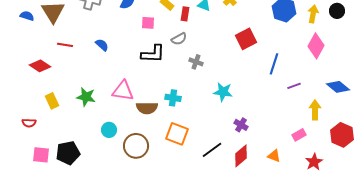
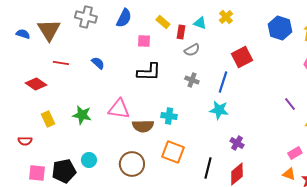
gray semicircle: (179, 39) -> (192, 50), moved
blue line: (274, 64) -> (223, 82), moved
purple line: (294, 86) -> (290, 104), turned 72
cyan circle: (109, 130) -> (89, 160), moved
black line: (212, 150) -> (208, 168), turned -40
orange triangle: (274, 156) -> (289, 174), moved

